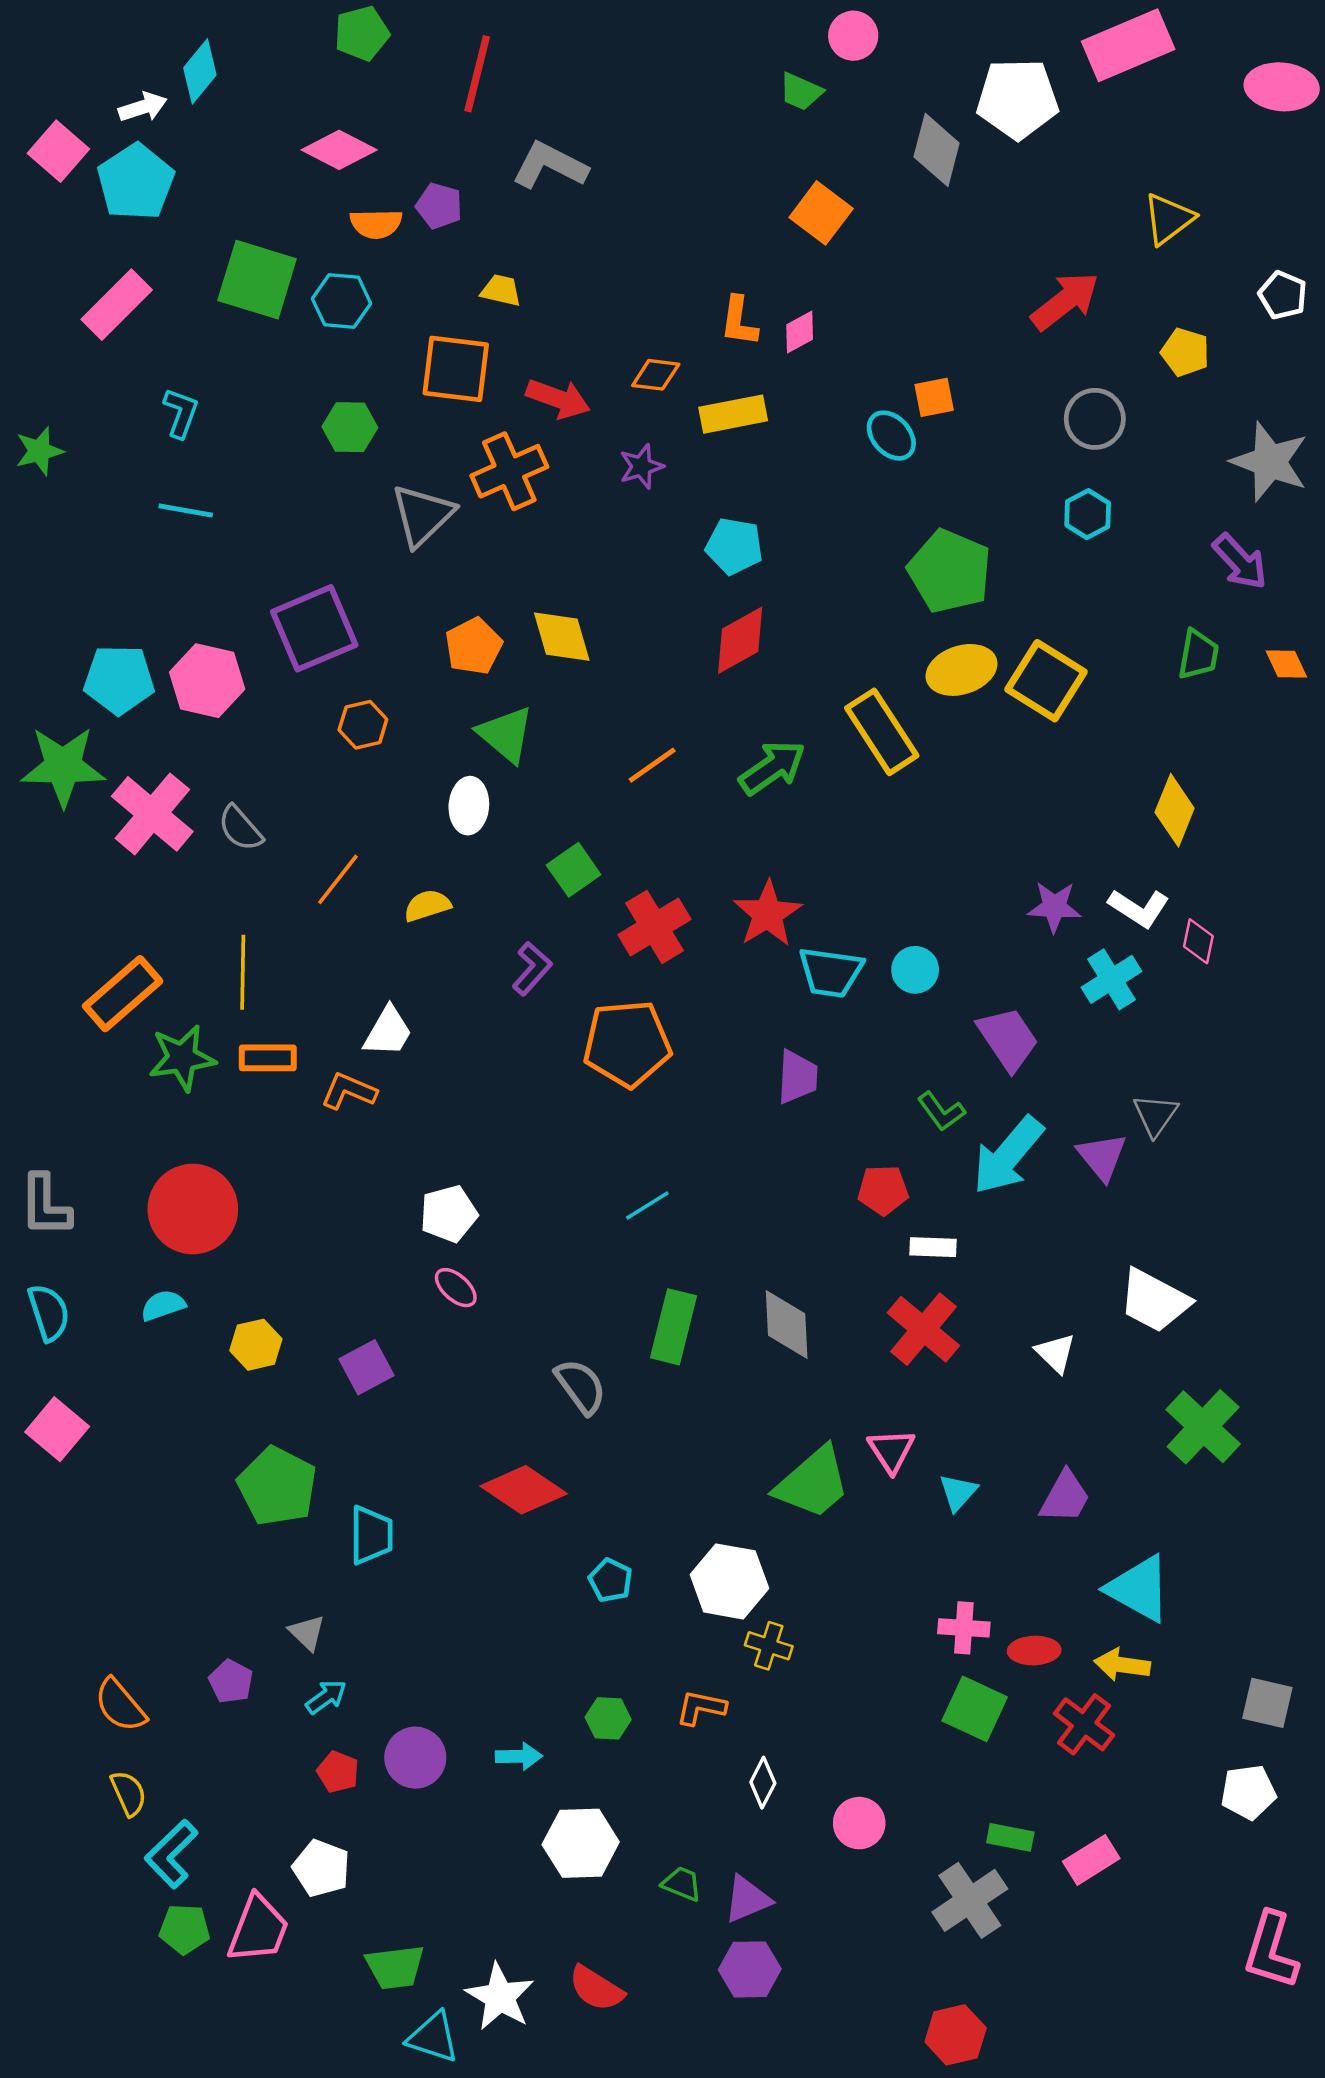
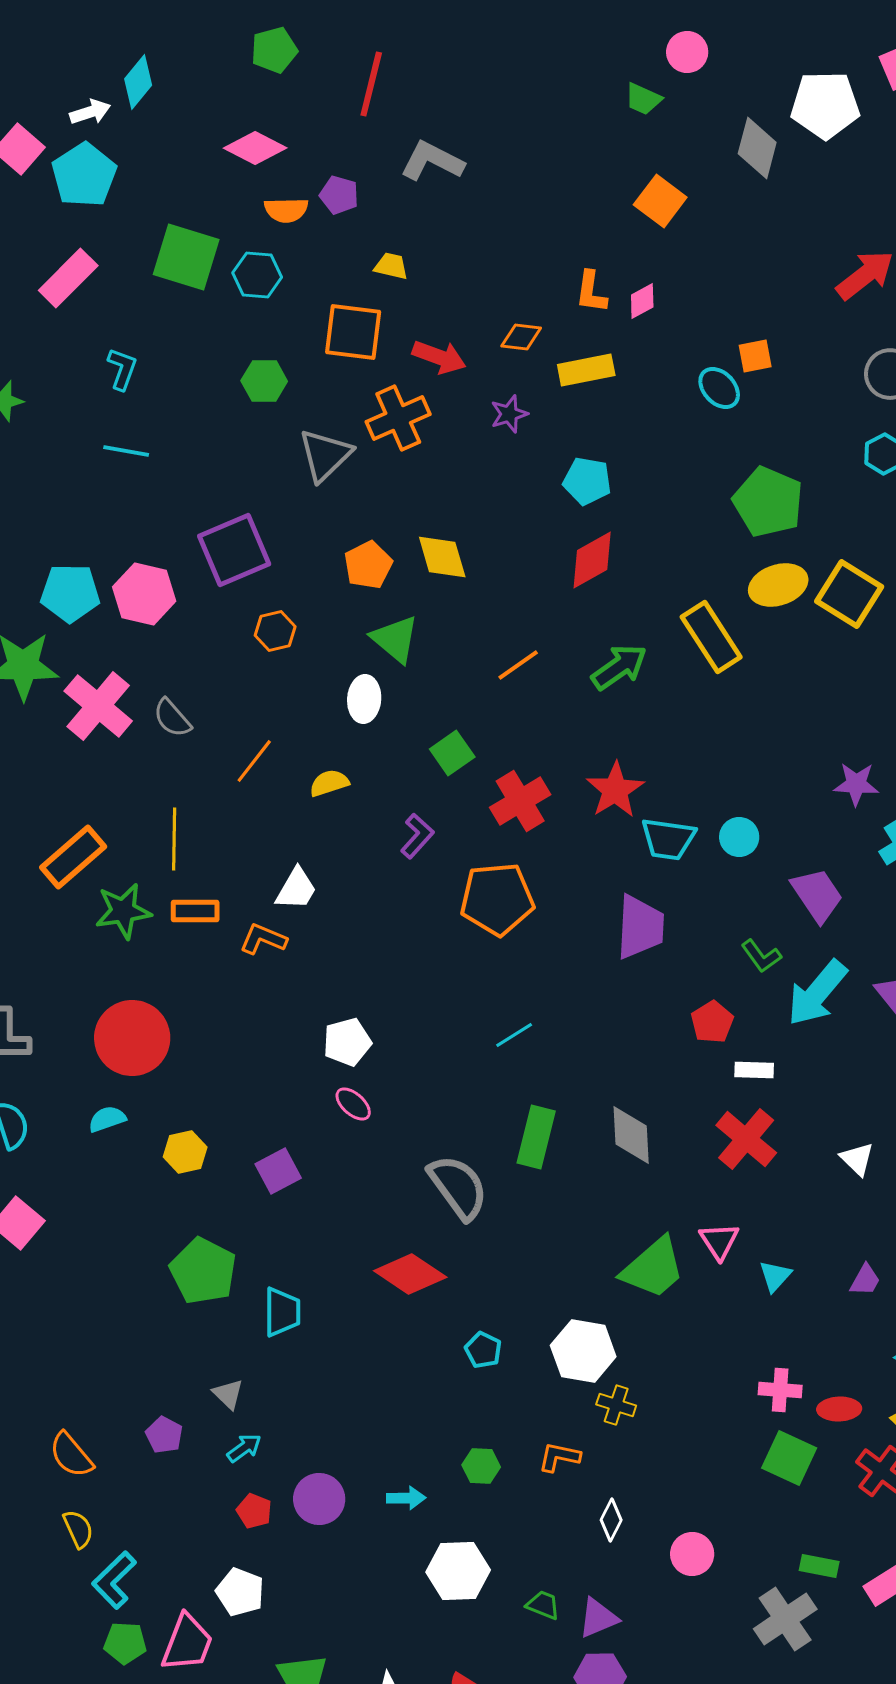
purple trapezoid: (797, 1077) -> (640, 927), size x1.4
red pentagon: (883, 1190) -> (712, 1022), turned -30
gray semicircle: (581, 1386) -> (458, 1187), size x1.4
purple trapezoid: (1065, 1497) -> (865, 1280), size x0.7

